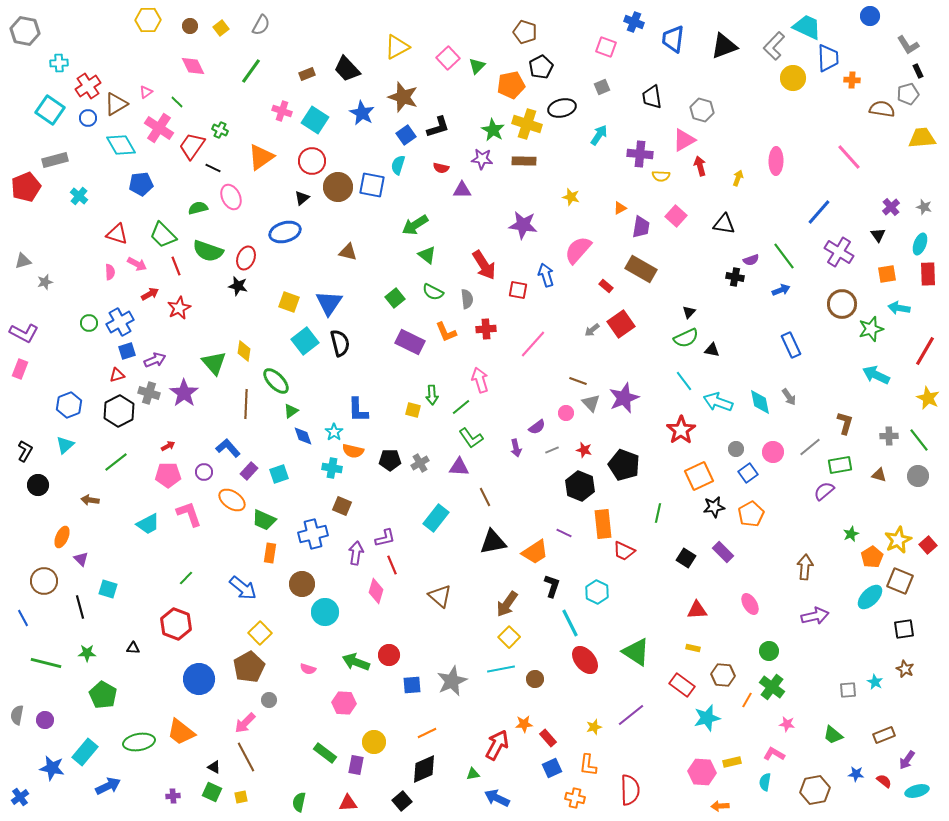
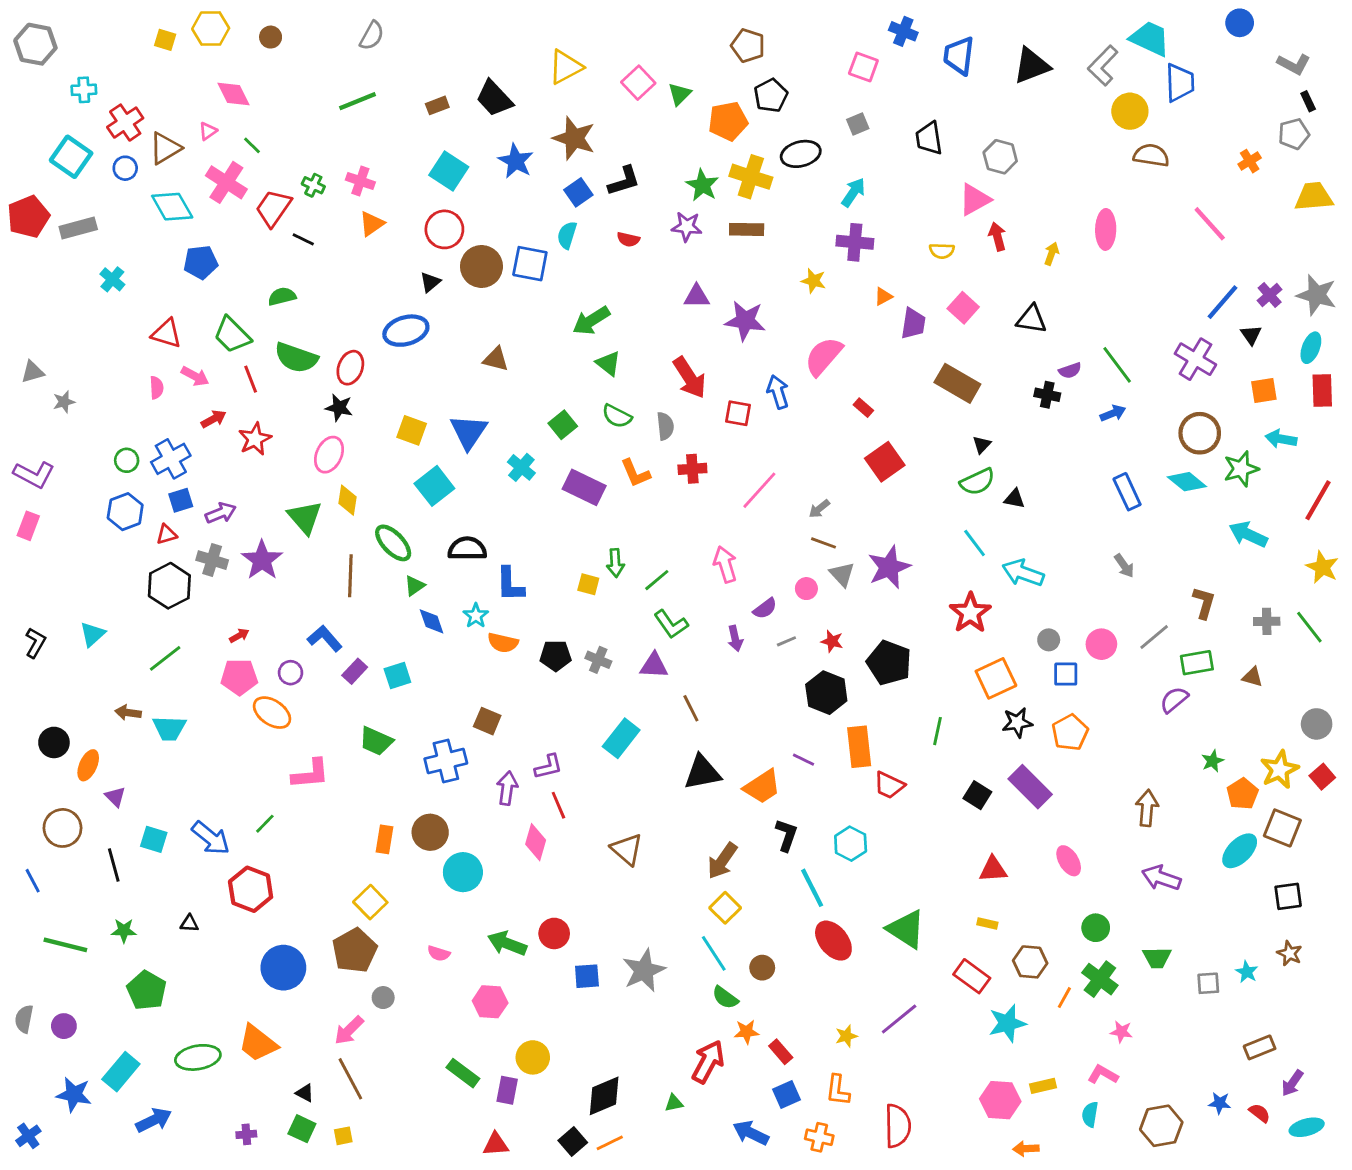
yellow square: (221, 28) -> (165, 40), moved, turned -35
gray L-shape: (908, 45) -> (1294, 64), turned -30
pink diamond: (193, 66) -> (234, 94), moved
green line: (251, 71) -> (357, 101), turned 32
orange cross: (852, 80) -> (1250, 161), moved, turned -35
brown semicircle: (882, 109) -> (1151, 155), moved
pink cross: (282, 111) -> (360, 181), moved
purple cross: (640, 154) -> (855, 242), moved
orange triangle: (261, 157) -> (372, 224), size x0.7
red pentagon: (26, 187) -> (28, 217), moved
purple triangle: (462, 190) -> (697, 296), moved
pink ellipse: (231, 197) -> (329, 455), moved, turned 50
gray star: (924, 207) -> (1317, 295), size x1.8
blue line: (819, 212) -> (1223, 302), moved
brown rectangle: (641, 269) -> (957, 383), moved
gray arrow: (592, 330) -> (819, 509), moved
black semicircle: (340, 343) -> (467, 549), moved, turned -76
pink arrow: (480, 380) -> (725, 564), moved
cyan diamond: (760, 402) -> (1187, 482), moved, turned -40
blue hexagon: (69, 405) -> (125, 512), moved
gray cross: (420, 463) -> (598, 660), turned -36
cyan cross: (332, 468) -> (521, 467), moved, turned 30
blue square: (748, 473) -> (1066, 674), turned 36
gray circle: (918, 476) -> (1317, 724), moved
black circle: (38, 485) -> (54, 742), moved
orange ellipse: (232, 500) -> (272, 713), moved
pink L-shape: (189, 514) -> (310, 774), moved, turned 104
cyan trapezoid: (148, 524) -> (169, 728), moved, turned 30
purple rectangle: (723, 552) -> (1030, 787), size x1.4
orange rectangle: (270, 553) -> (385, 839), moved
blue arrow: (243, 588) -> (211, 838), moved
purple arrow: (815, 616) -> (1161, 878), turned -148
cyan line: (501, 669) -> (714, 953), turned 68
orange line: (427, 733) -> (610, 1143), moved
green trapezoid: (833, 735) -> (1157, 958), moved, turned -40
blue arrow: (497, 798) -> (751, 1133), moved
green semicircle: (299, 802) -> (725, 998), moved, turned -66

